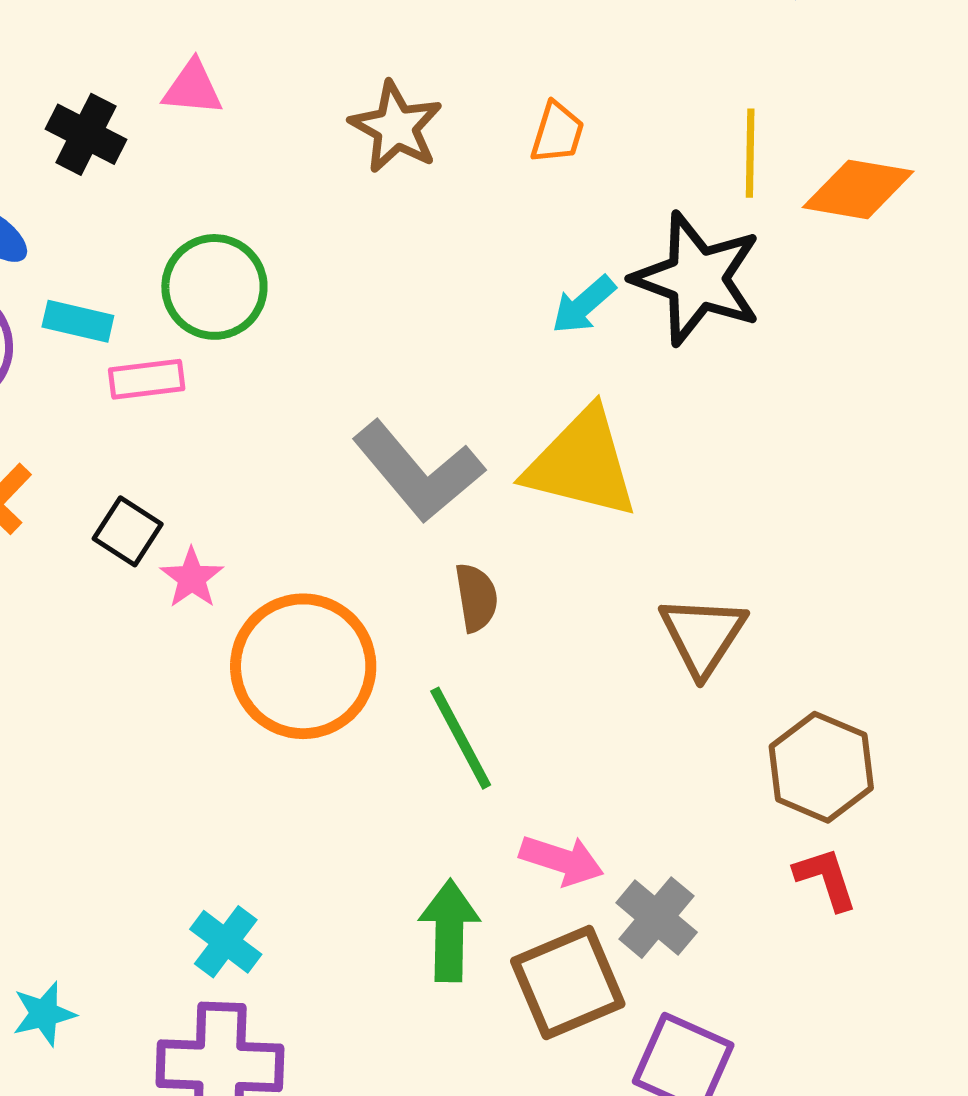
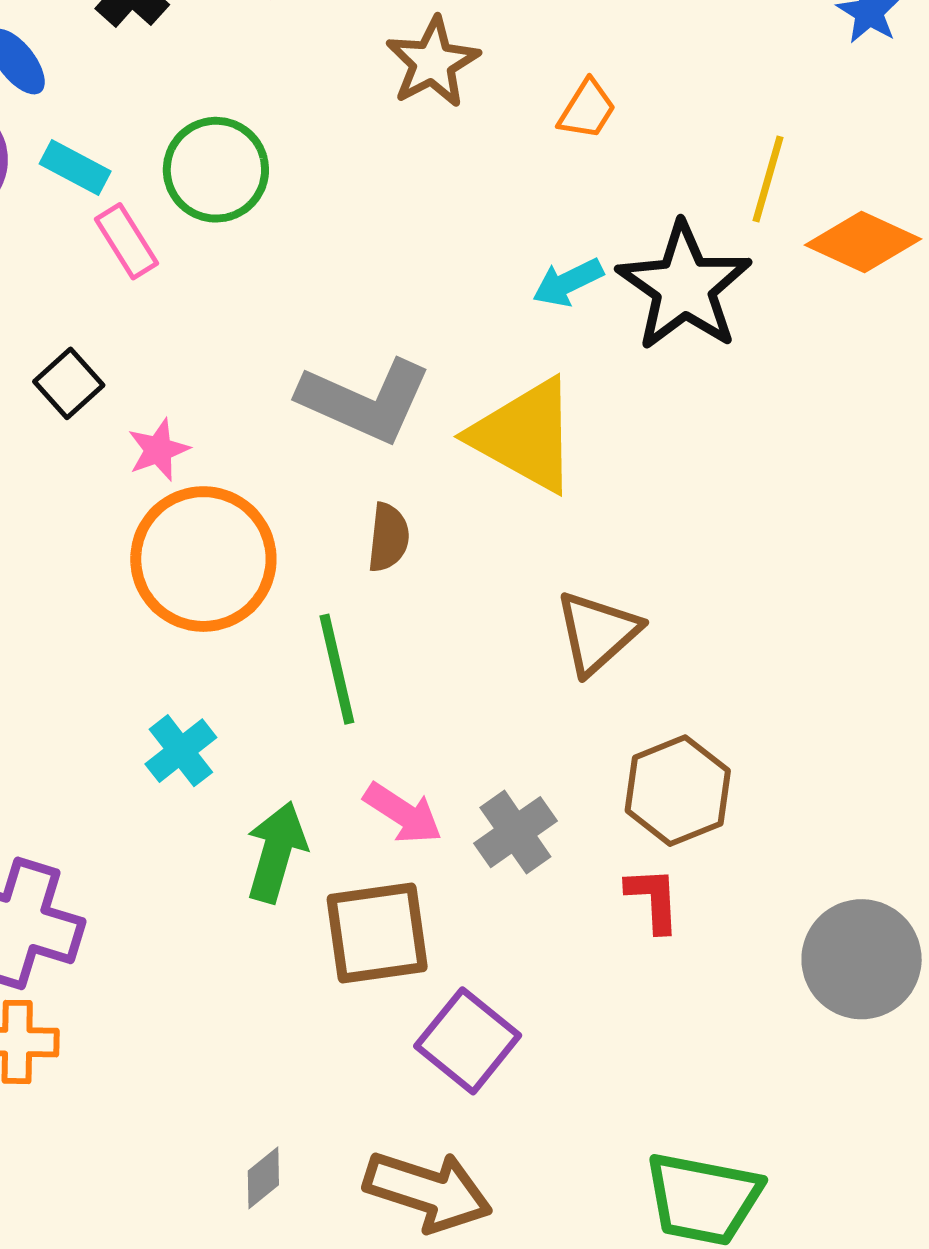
pink rectangle: (147, 379) -> (127, 241), turned 50
gray L-shape: (418, 471) -> (365, 401), turned -41
pink star: (192, 578) -> (158, 450), moved
gray cross: (657, 918) -> (515, 832), moved
cyan cross: (226, 942) -> (181, 751), moved

